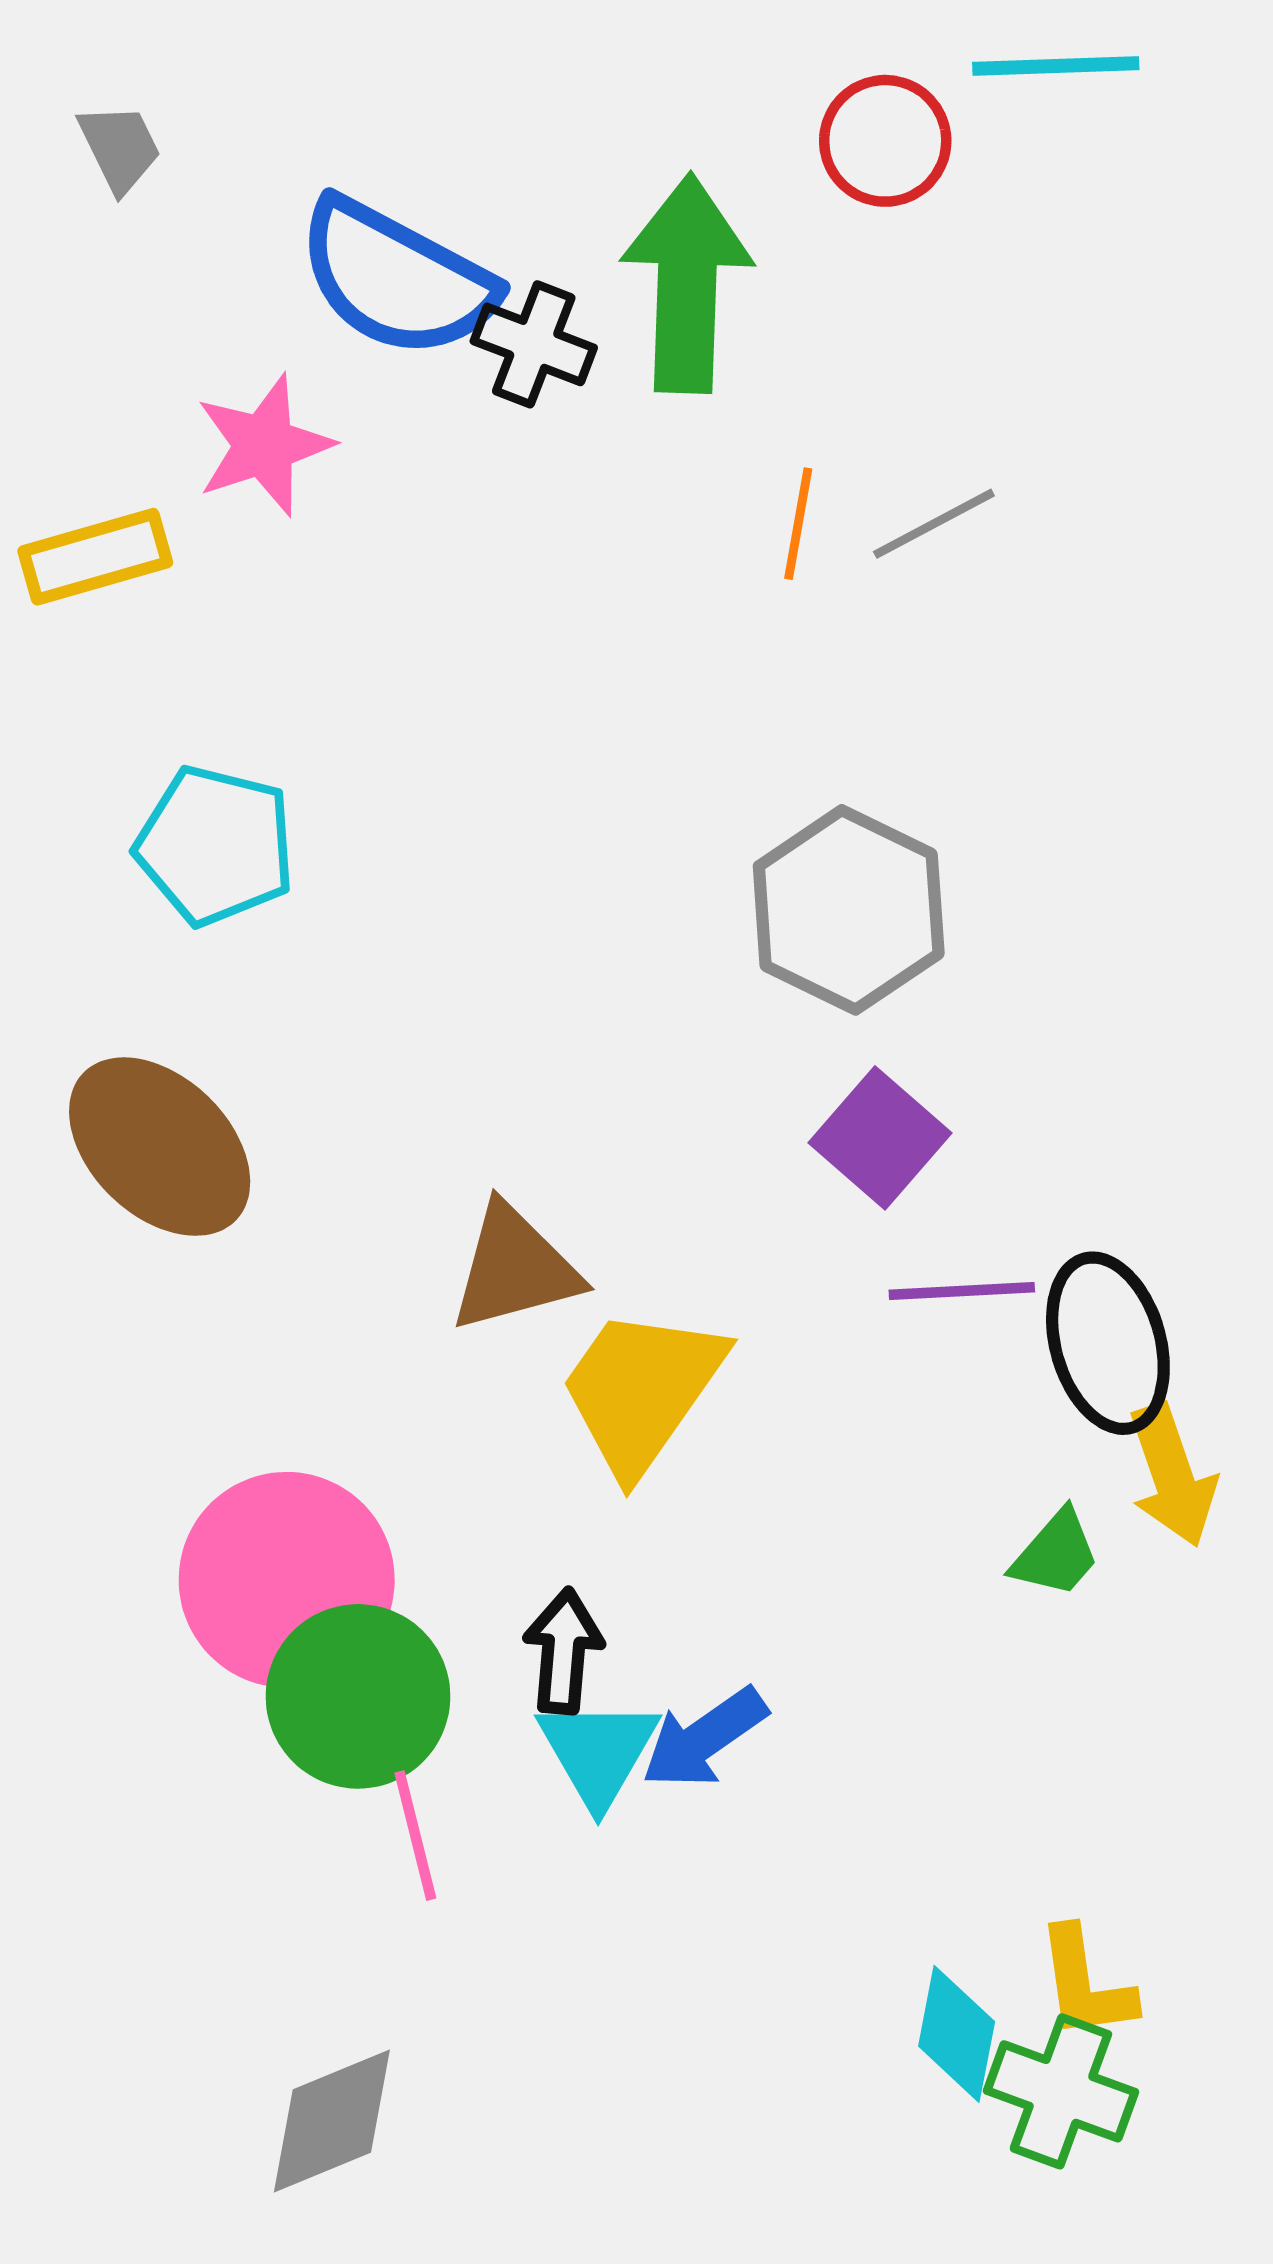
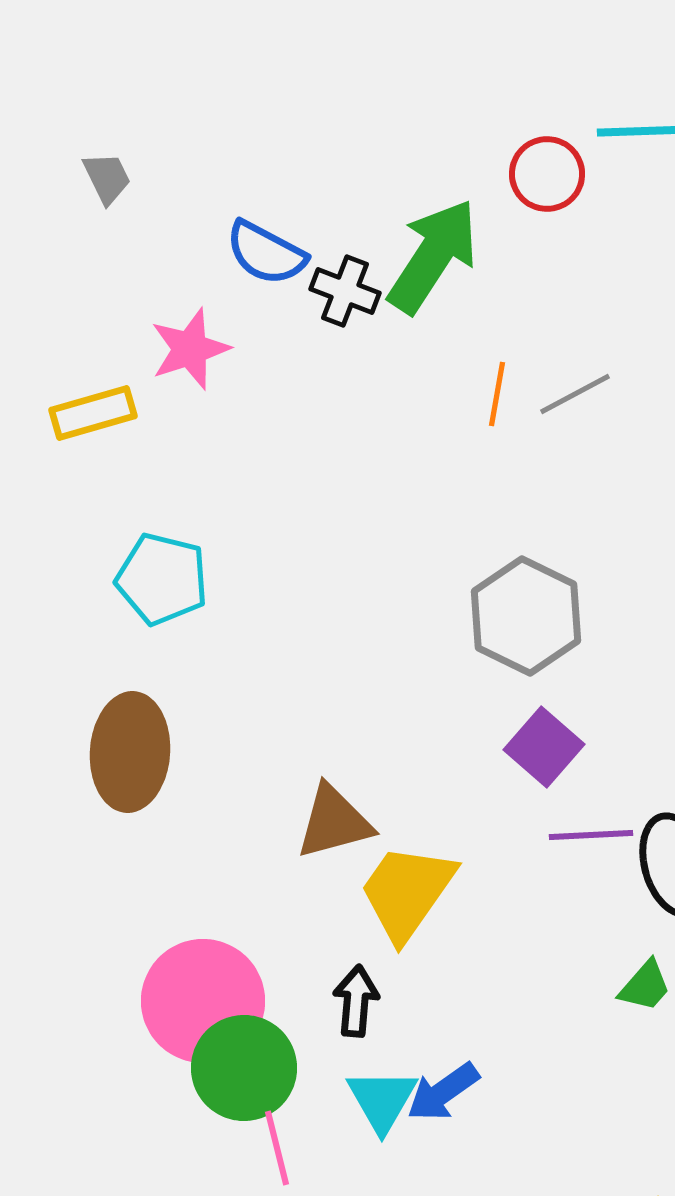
blue semicircle: (396, 278) -> (266, 253), size x0.7
green arrow: (687, 284) -> (433, 256), turned 31
brown ellipse: (160, 1147) -> (130, 752), turned 50
black arrow: (563, 1651) -> (356, 1001), moved

